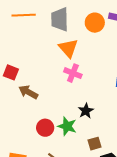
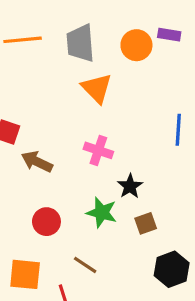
pink cross: (73, 73) -> (98, 150), moved
red circle: (45, 128) -> (46, 222), moved
brown square: (95, 144) -> (146, 223), moved

